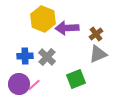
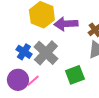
blue cross: (25, 56) -> (24, 52), turned 35
gray cross: (47, 57) -> (46, 53), size x1.4

